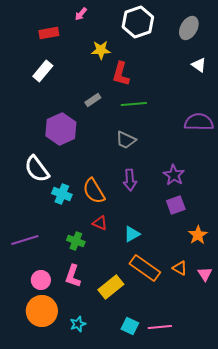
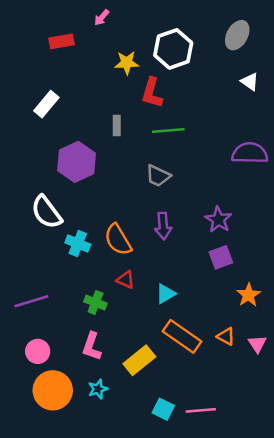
white hexagon: (138, 22) -> (173, 49), moved
white rectangle: (43, 71) -> (46, 104), moved
gray rectangle: (93, 100) -> (117, 125), turned -56
pink circle: (41, 280) -> (38, 351), moved
cyan star: (78, 324) -> (98, 389), moved

